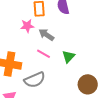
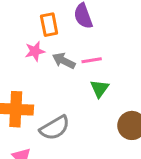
pink line: (43, 54) -> (92, 60), moved, turned -32

